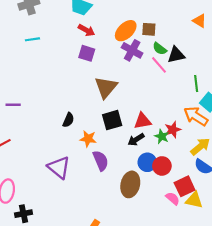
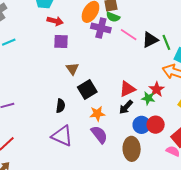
green semicircle: (160, 49) -> (113, 17), moved
black triangle: (176, 55) -> (150, 40), moved
brown triangle: (106, 87) -> (72, 69), moved, size x0.6
black square: (112, 120) -> (87, 89), moved
orange star: (88, 139) -> (97, 114), moved
purple triangle: (59, 167) -> (62, 136), moved

